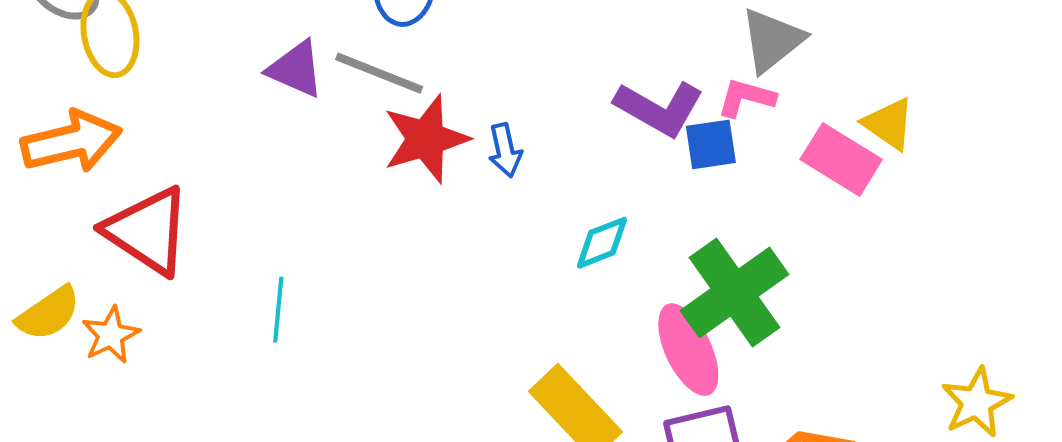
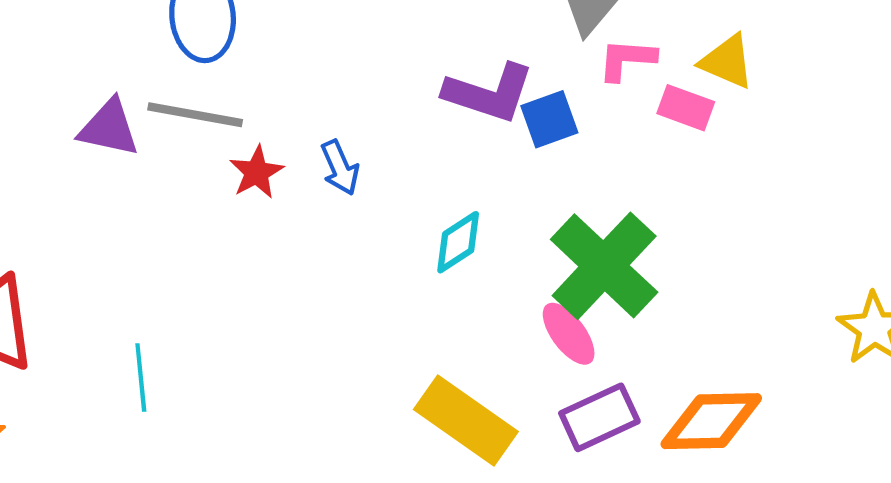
pink L-shape: (746, 98) -> (627, 59), moved
red star: (426, 139) -> (257, 172), size x0.6
pink rectangle: (841, 159) -> (686, 108), size x0.7
pink ellipse: (688, 350) -> (569, 334), size x0.7

